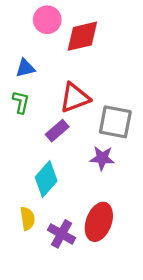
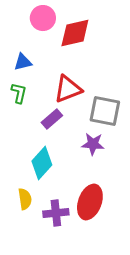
purple cross: (62, 234) -> (56, 213), turned -35

